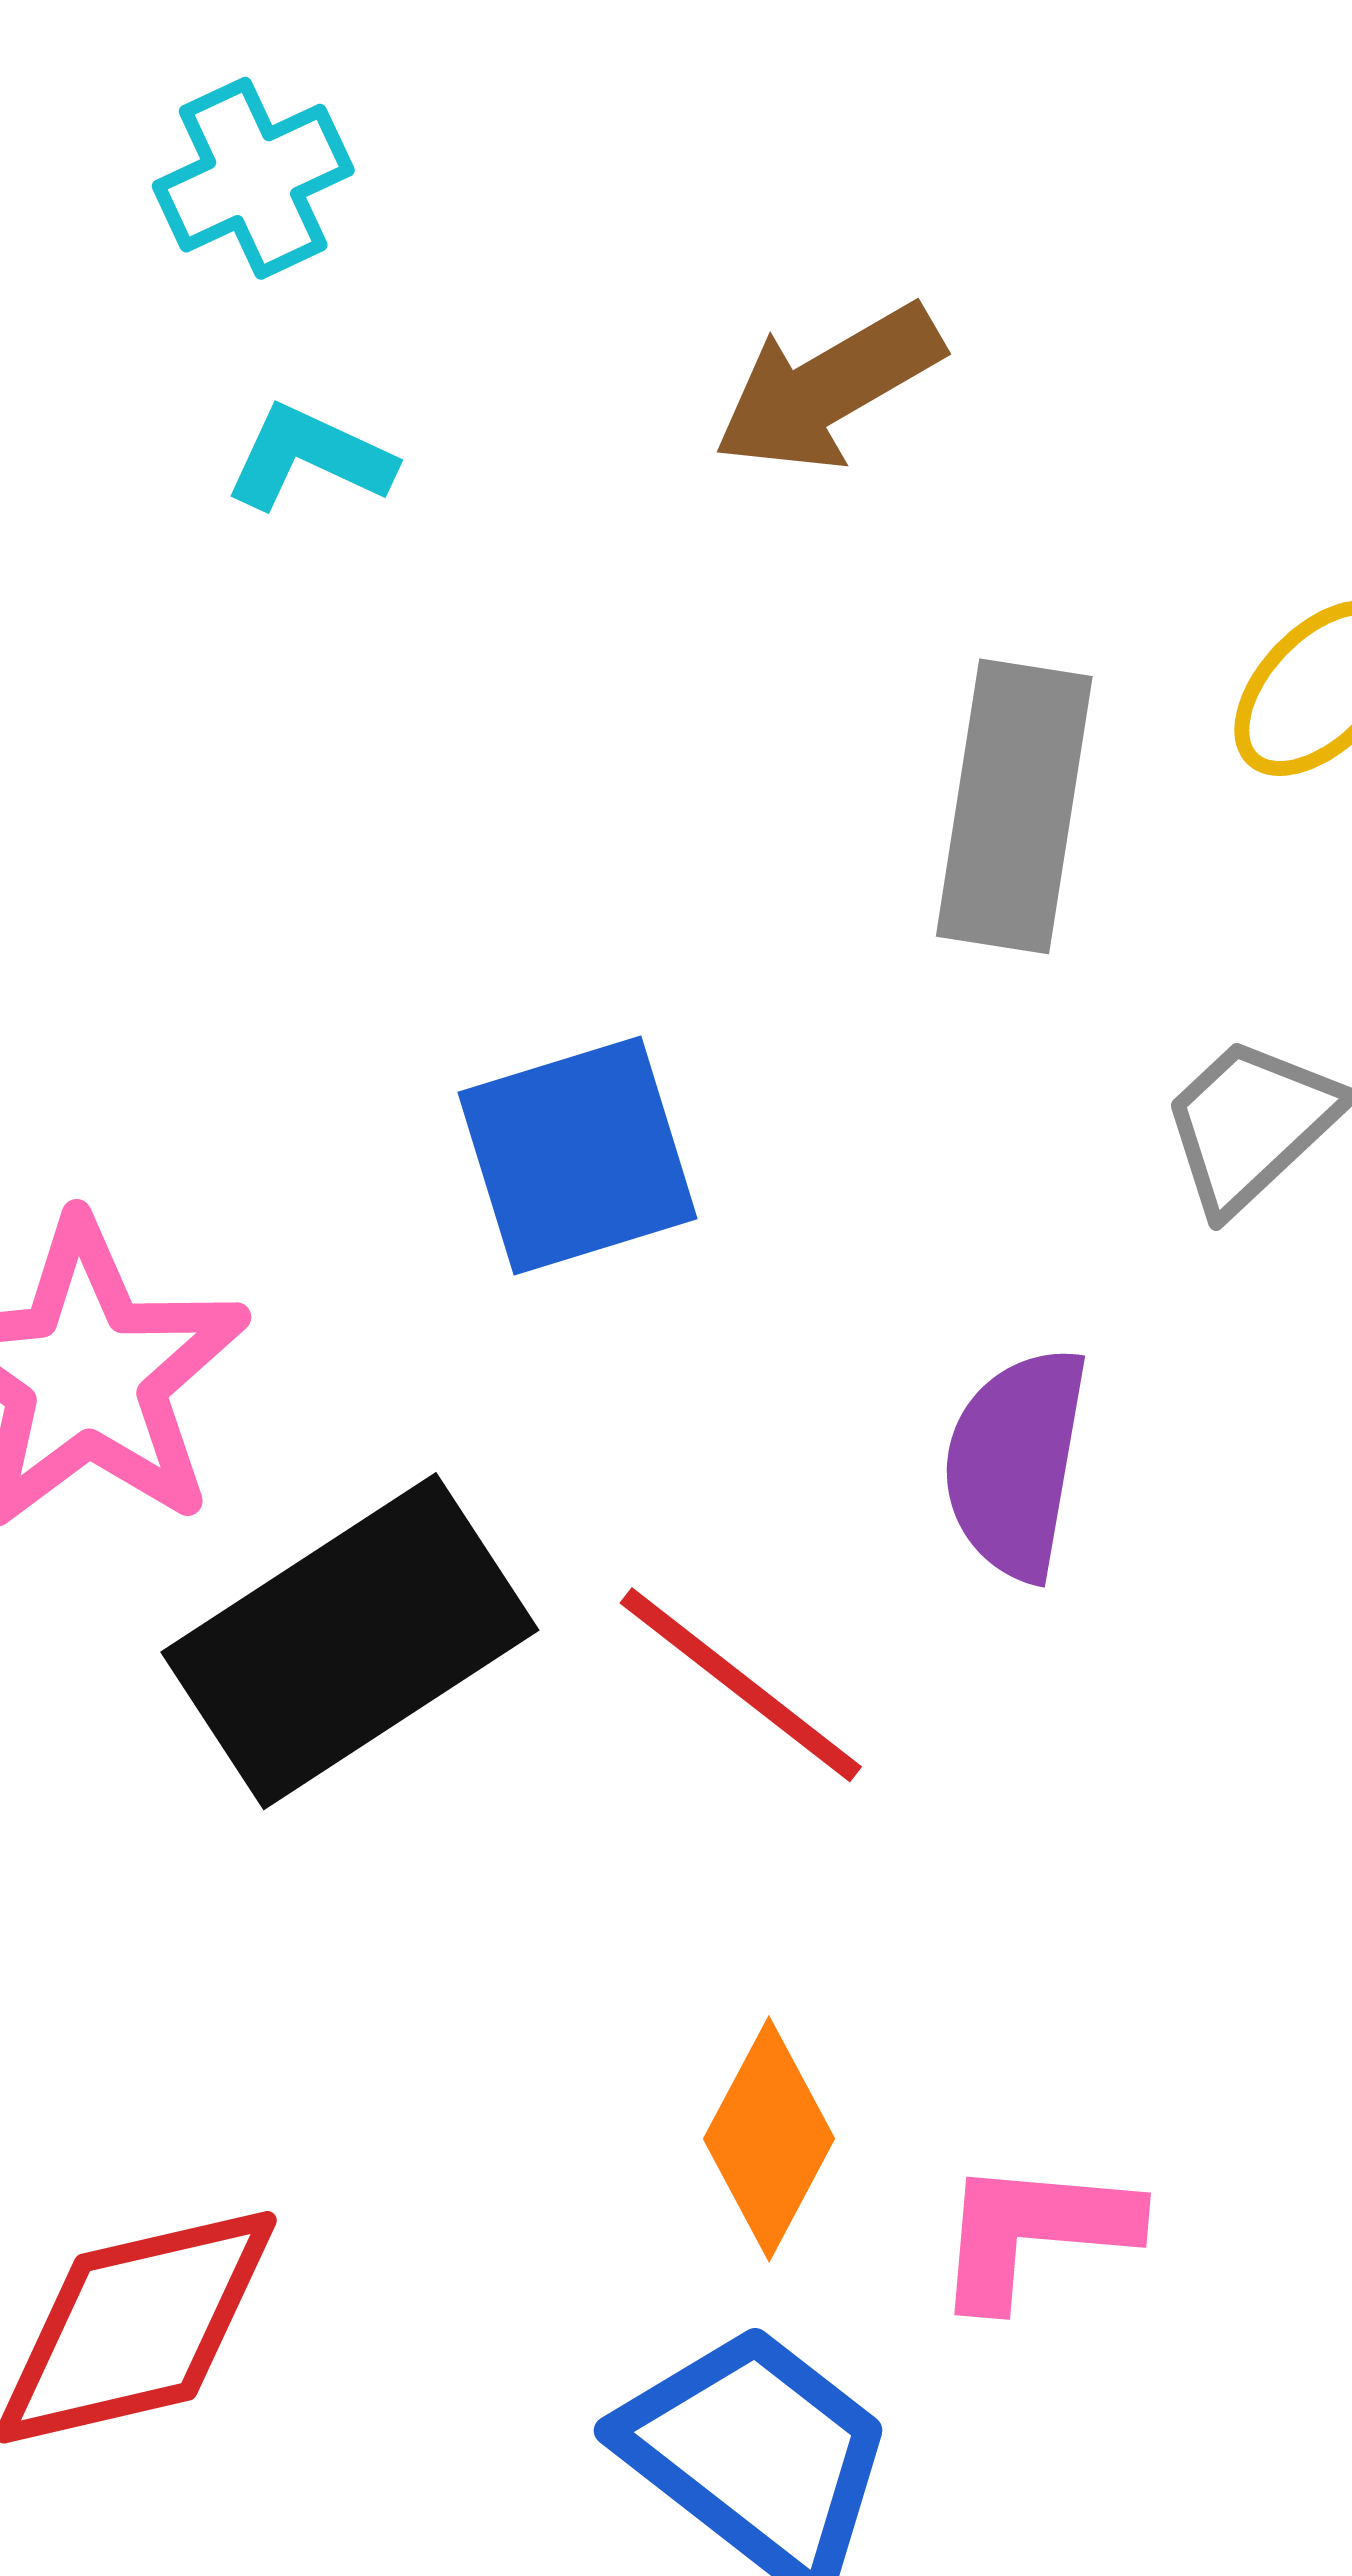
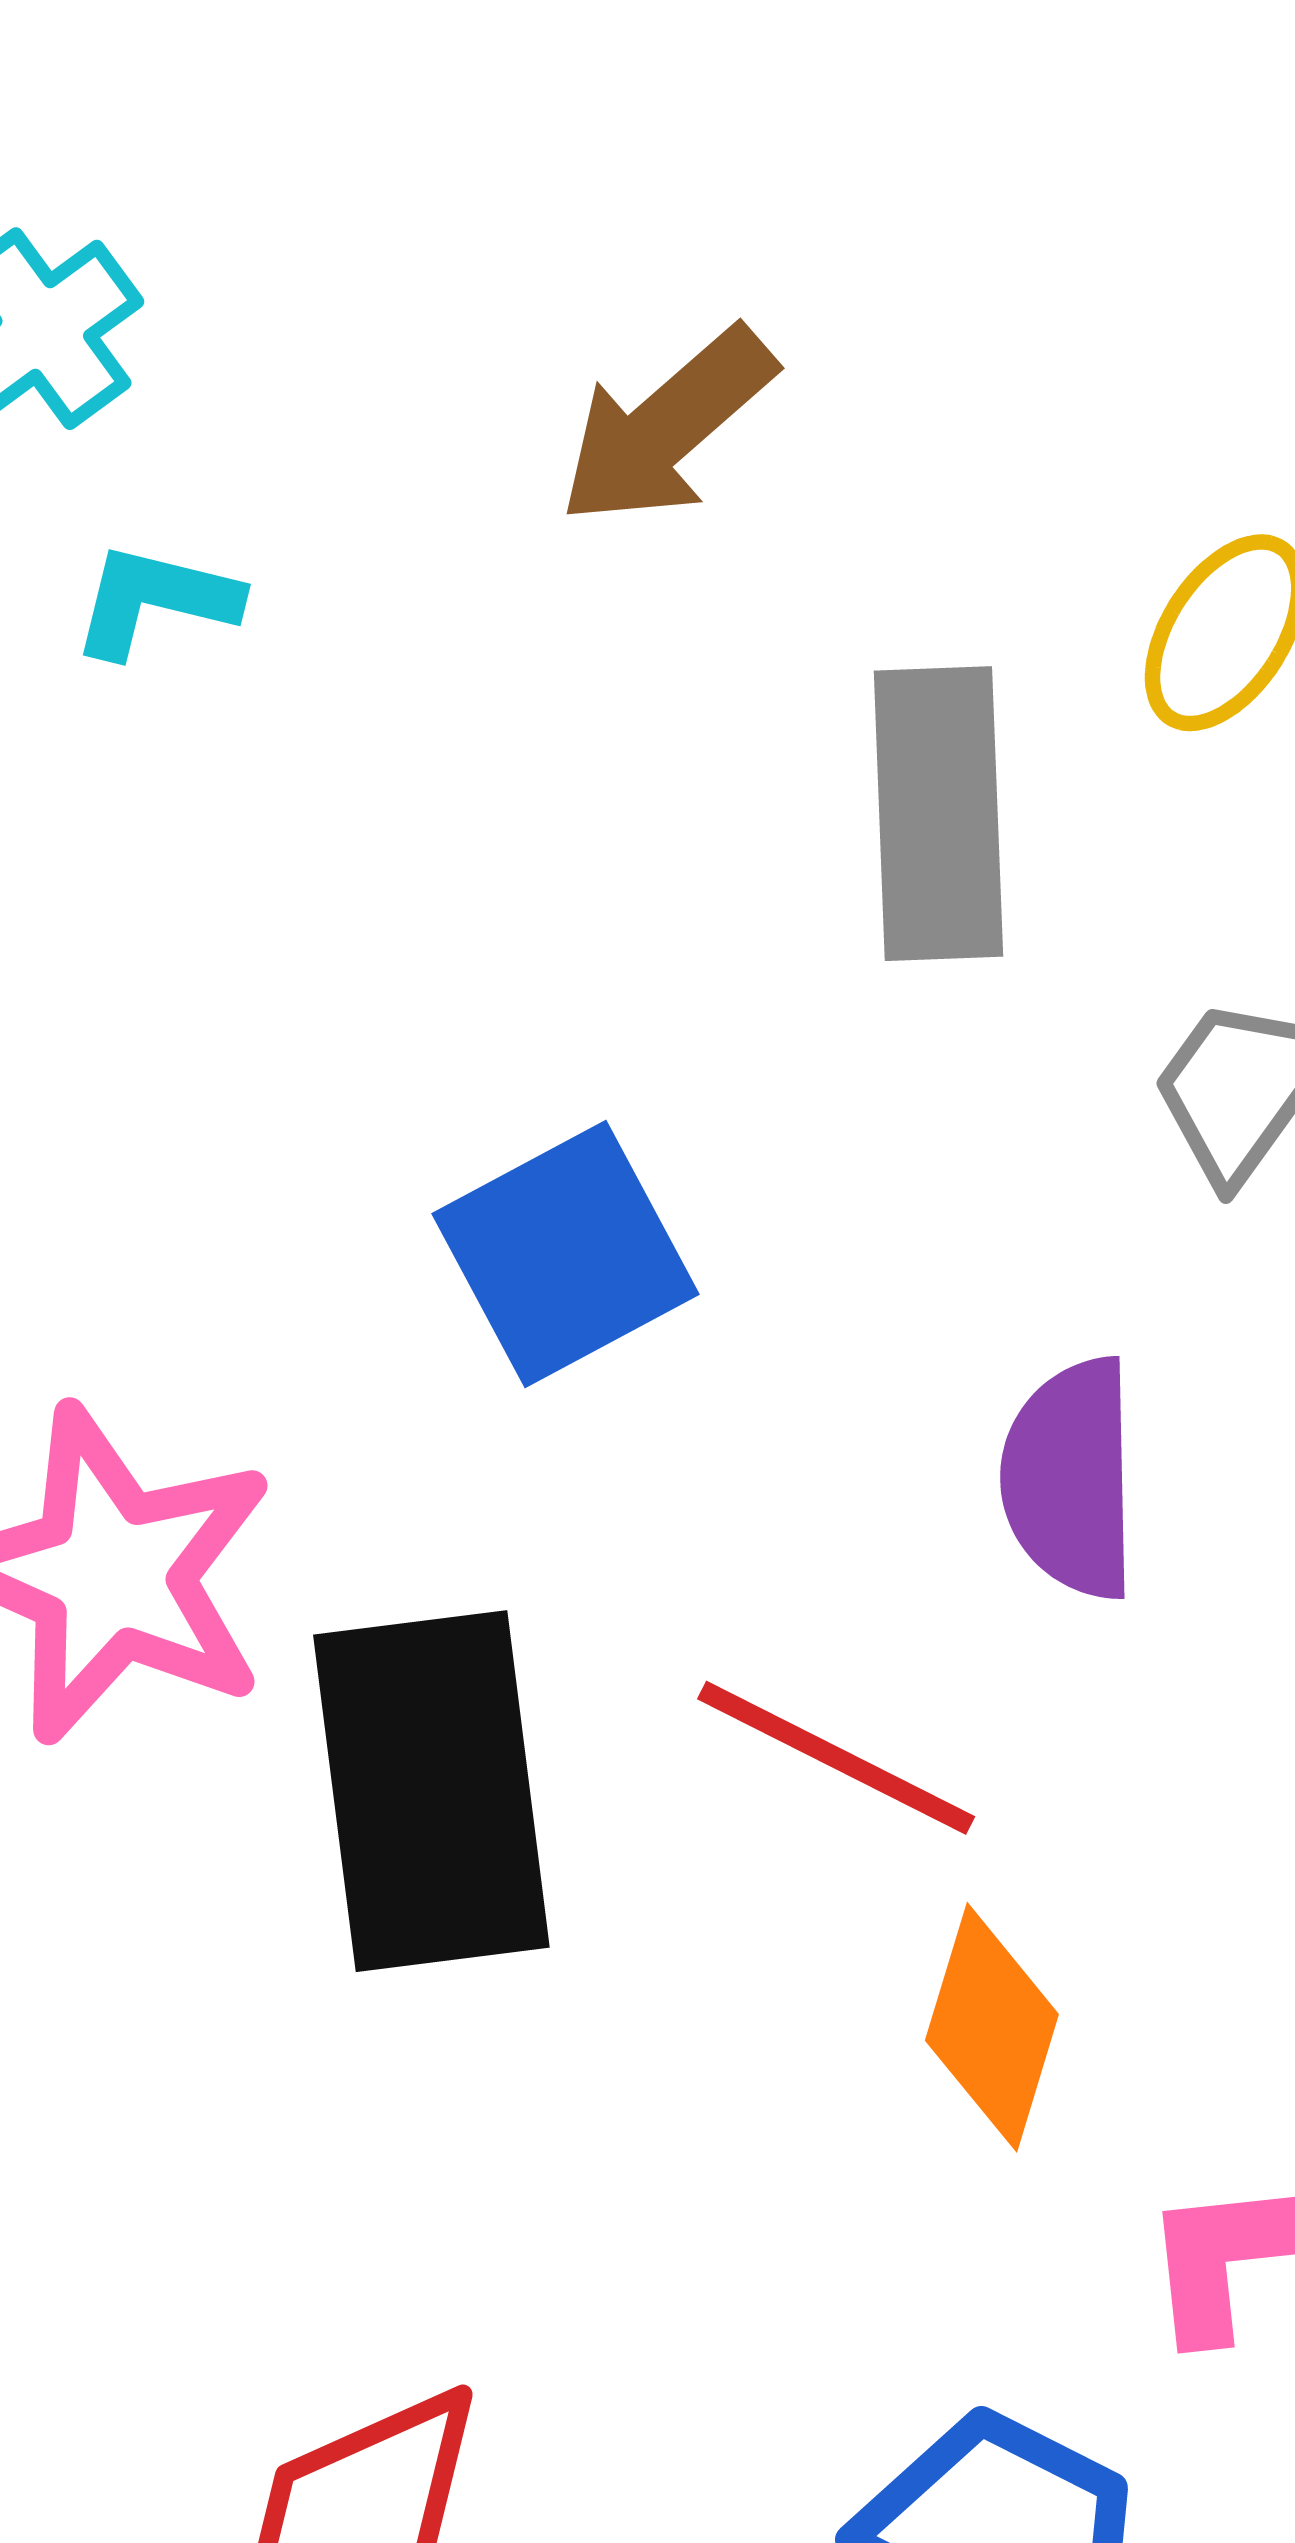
black rectangle: (350, 1641) -> (431, 1791), turned -53
orange diamond: (769, 2139) -> (992, 2027), moved

